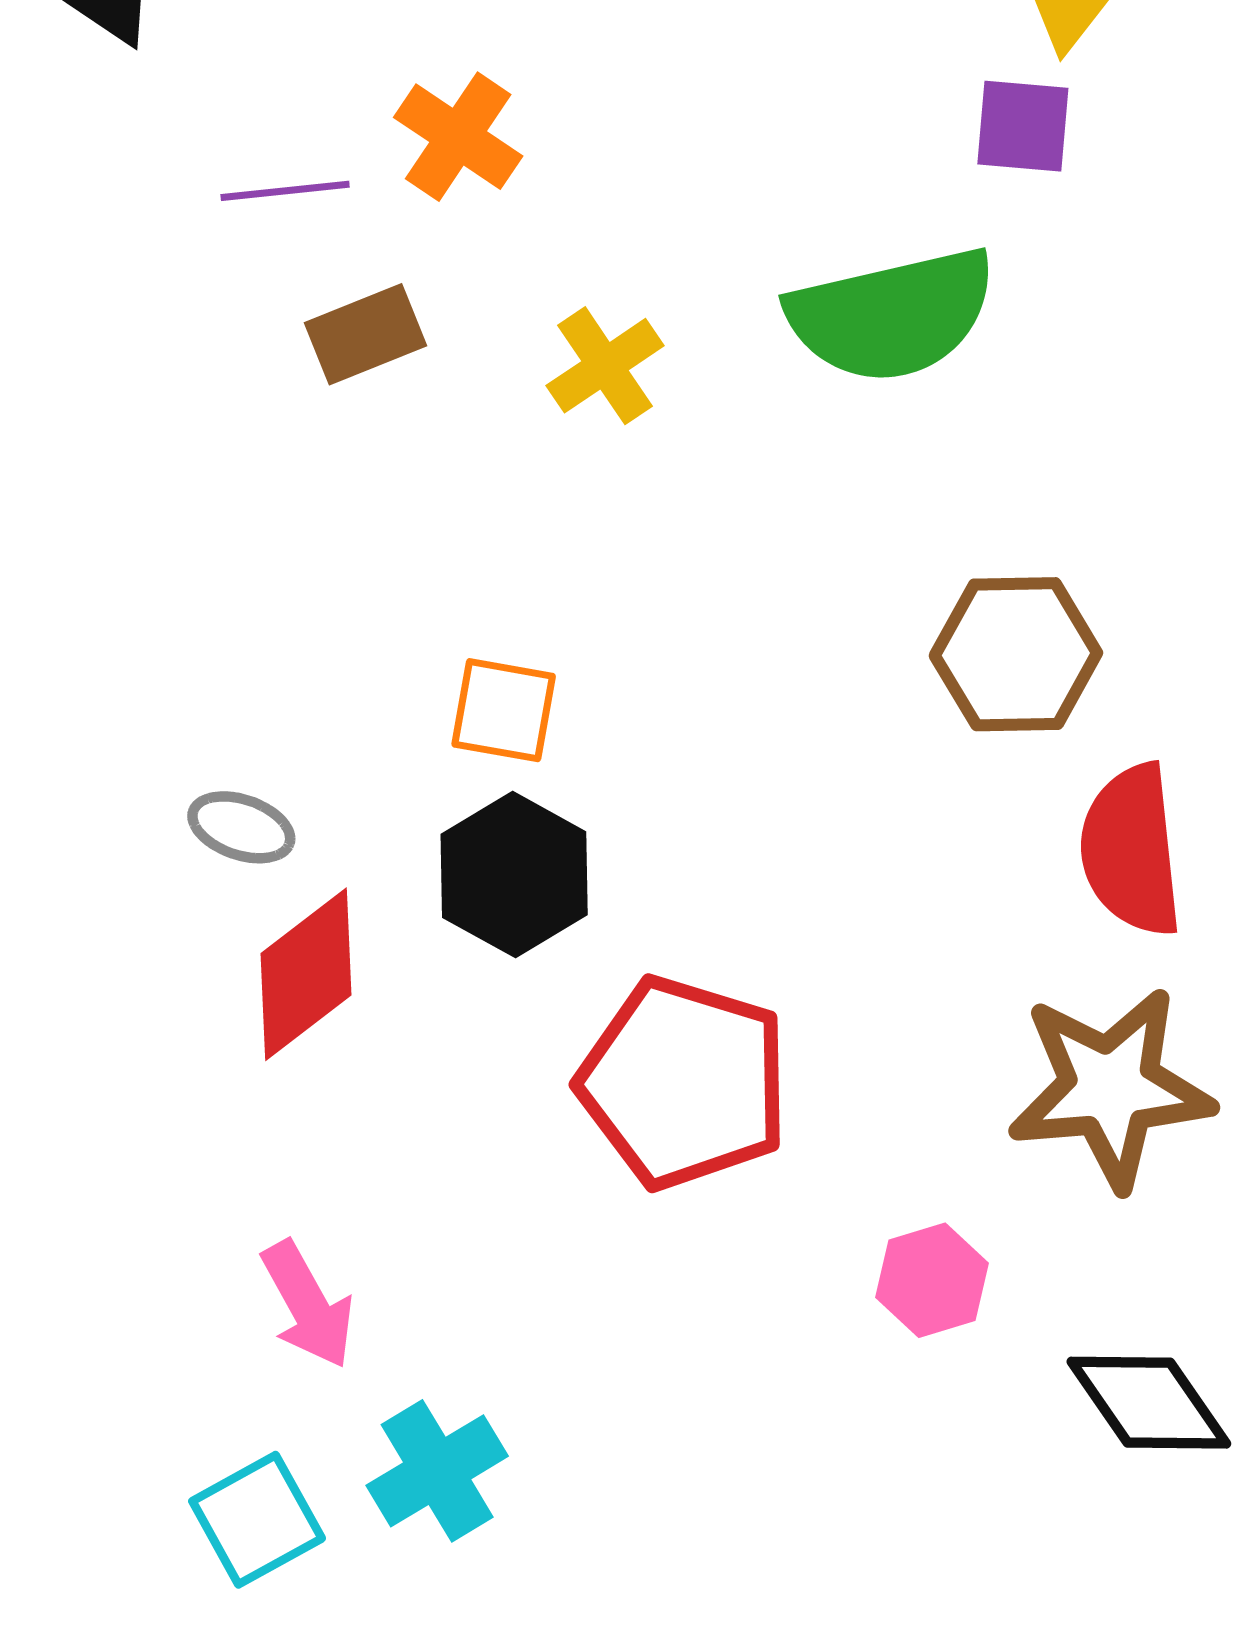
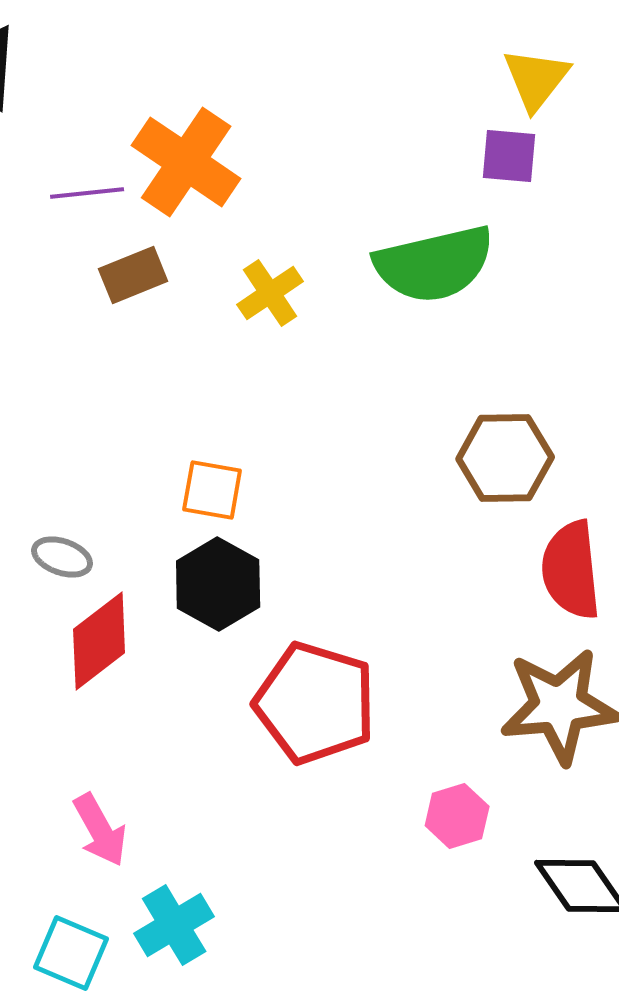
orange cross: (458, 137) -> (186, 162), size x1.5
cyan square: (257, 1520) -> (71, 953), turned -38

